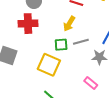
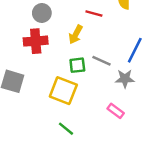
yellow arrow: (69, 24) -> (76, 34), moved
gray line: (81, 42) -> (101, 61), turned 42

